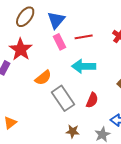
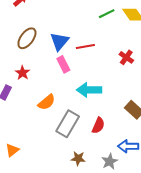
red line: (84, 37) -> (85, 47), moved
red star: (21, 49) -> (22, 73), size x0.6
gray rectangle: (63, 98) -> (68, 124), turned 65

